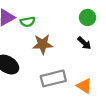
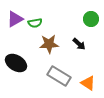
black arrow: (84, 43) -> (79, 44), moved
gray rectangle: (53, 78) -> (59, 76), turned 45

